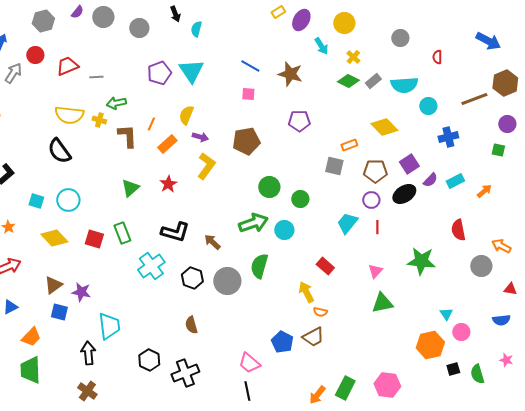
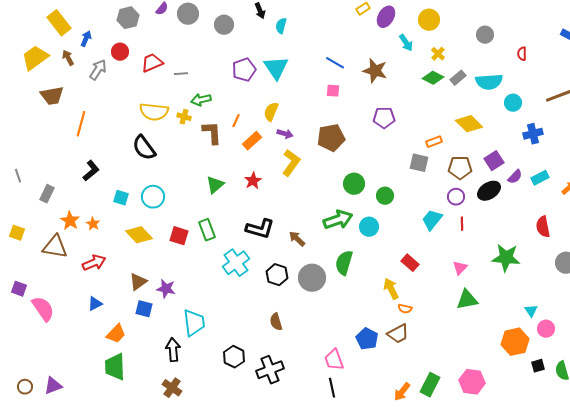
pink trapezoid: (249, 363) -> (334, 360), turned 30

